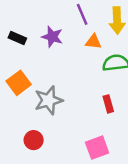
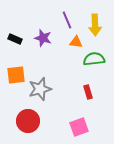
orange square: (19, 83) -> (16, 75), turned 30
red circle: (34, 140) -> (28, 121), size x1.5

